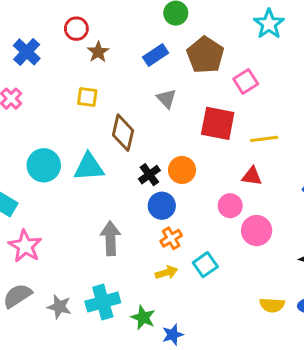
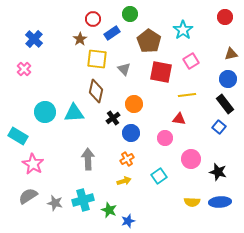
cyan star: (269, 24) -> (183, 30), moved
red circle: (76, 29) -> (93, 19), moved
blue rectangle: (156, 55) -> (112, 33), moved
pink square: (246, 81) -> (191, 61), moved
yellow square: (87, 97) -> (97, 59), moved, size x1.5
red square: (218, 123) -> (161, 72), moved
orange circle: (182, 170) -> (134, 104), moved
blue circle: (162, 206) -> (131, 133), moved
pink circle: (257, 231) -> (191, 159), moved
cyan square: (205, 265) -> (159, 176), moved

